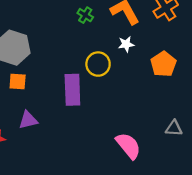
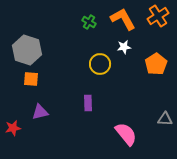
purple rectangle: (72, 90) -> (88, 103), moved, size x0.6

